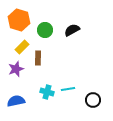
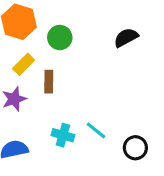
black semicircle: (72, 30) -> (126, 38), moved
cyan line: (68, 89) -> (96, 130), turned 48

